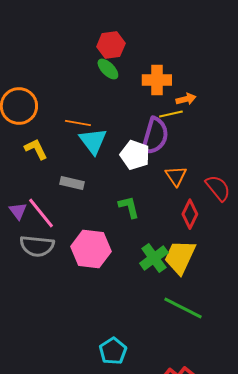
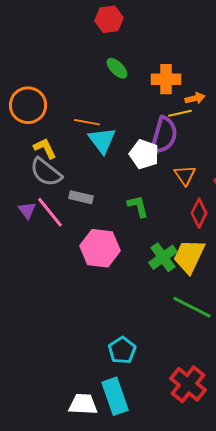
red hexagon: (111, 45) -> (109, 19), moved
gray rectangle: (72, 183) -> (81, 197), moved
gray semicircle: (37, 246) -> (46, 172), moved, turned 32

